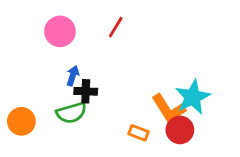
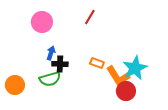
red line: (116, 27) -> (90, 17), moved
orange rectangle: (138, 133) -> (97, 63), moved

